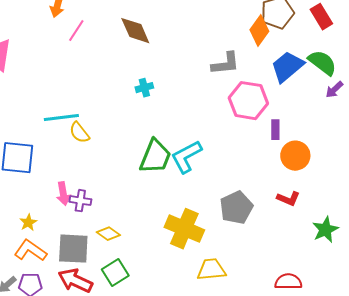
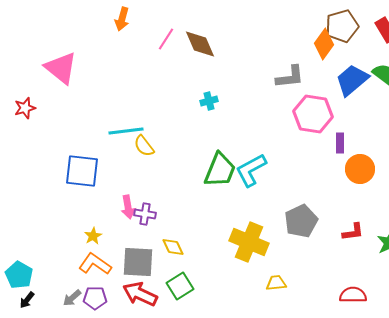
pink line: (76, 31) -> (166, 39), moved
red L-shape: (288, 199) -> (353, 232), moved, turned -30
yellow diamond: (108, 234) -> (173, 247), turned 30
yellow trapezoid: (211, 270) -> (276, 283), size x0.7

